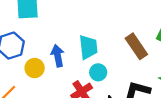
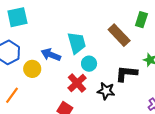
blue arrow: (58, 56) -> (51, 55), turned -48

